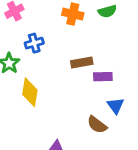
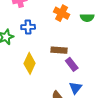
purple rectangle: (103, 77) -> (72, 64), turned 40
yellow diamond: (30, 92) -> (30, 63), moved

